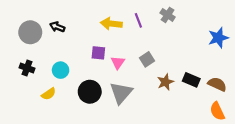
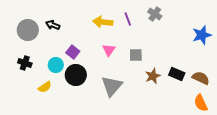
purple square: (98, 53) -> (73, 52), moved, turned 32
gray square: (147, 59) -> (136, 55), turned 32
pink triangle: (118, 63) -> (109, 50), moved
black circle: (90, 92) -> (76, 75), moved

